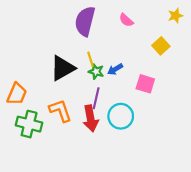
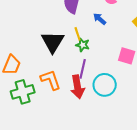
black triangle: (63, 68) -> (53, 42), turned -30
blue arrow: (115, 69) -> (100, 19), moved, turned 72
green cross: (29, 124) -> (23, 92), turned -30

